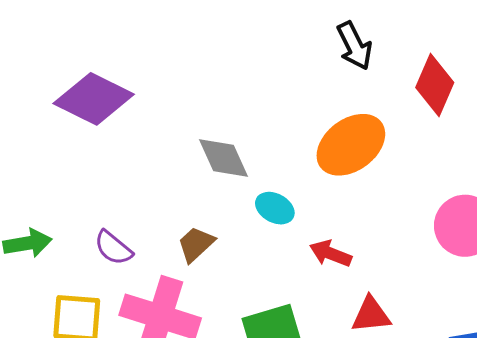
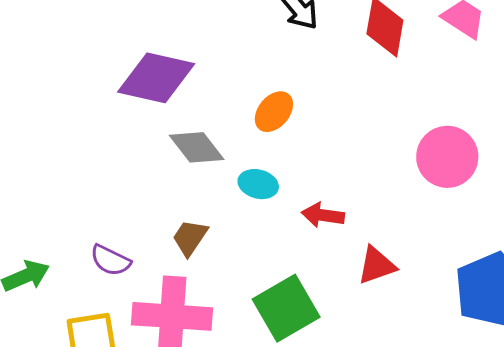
purple diamond: (94, 99) -> (156, 78), moved
orange ellipse: (351, 145) -> (274, 112), moved, size x0.6

